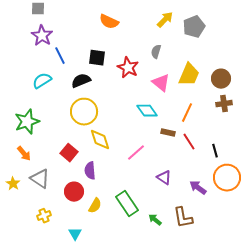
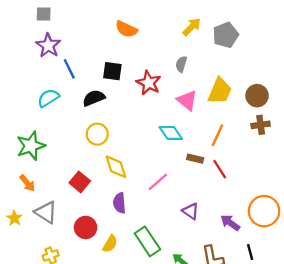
yellow circle: (84, 112) -> (97, 134), size x0.7
black line: (215, 151) -> (250, 252), moved
purple semicircle: (90, 171) -> (119, 203), moved

